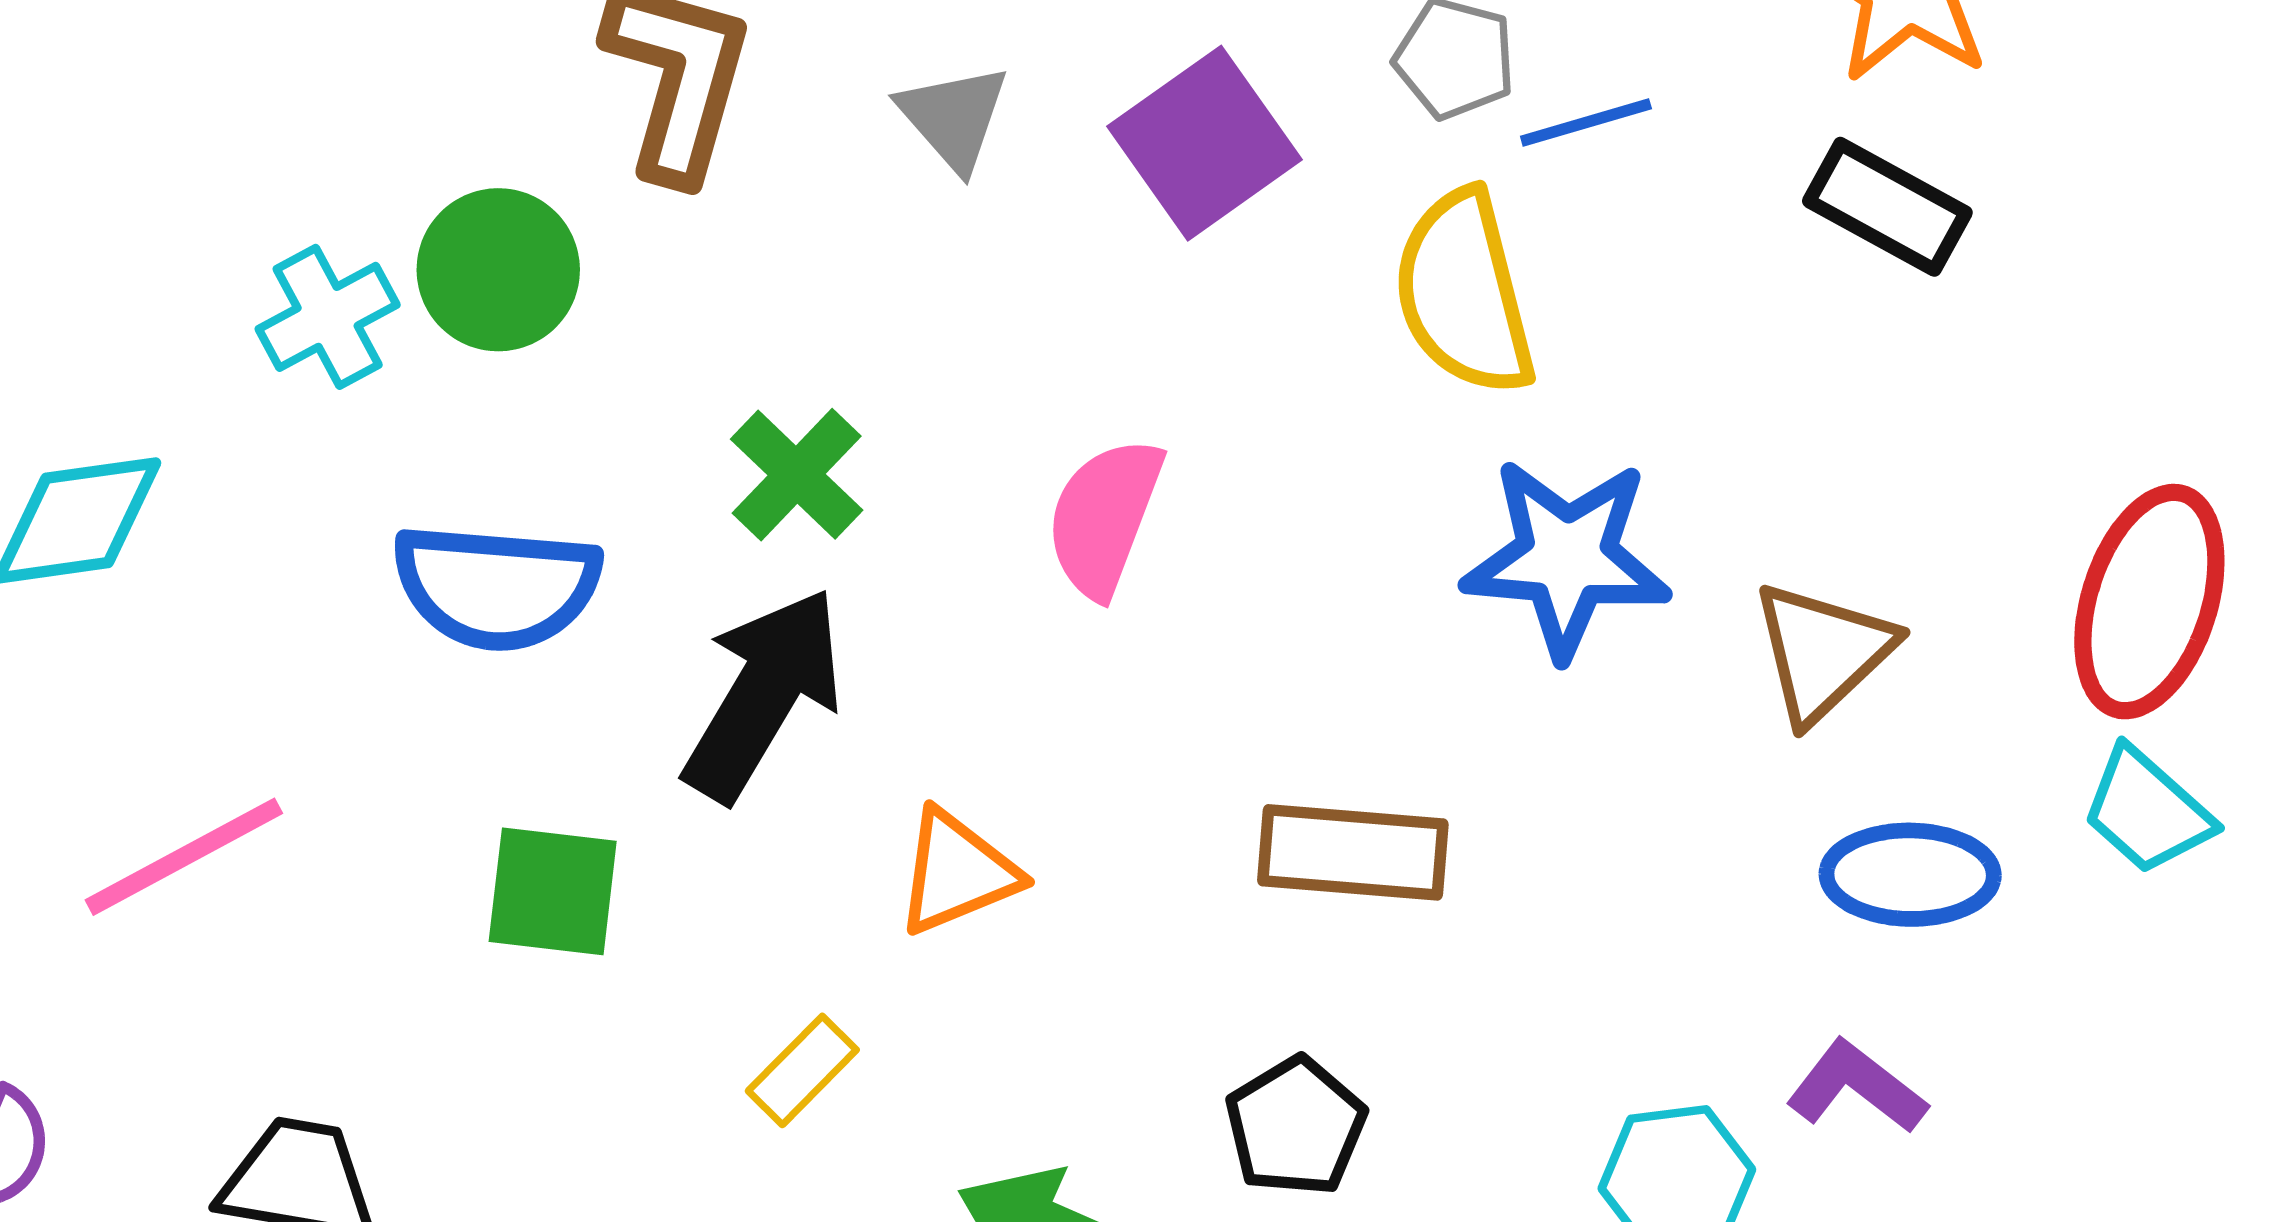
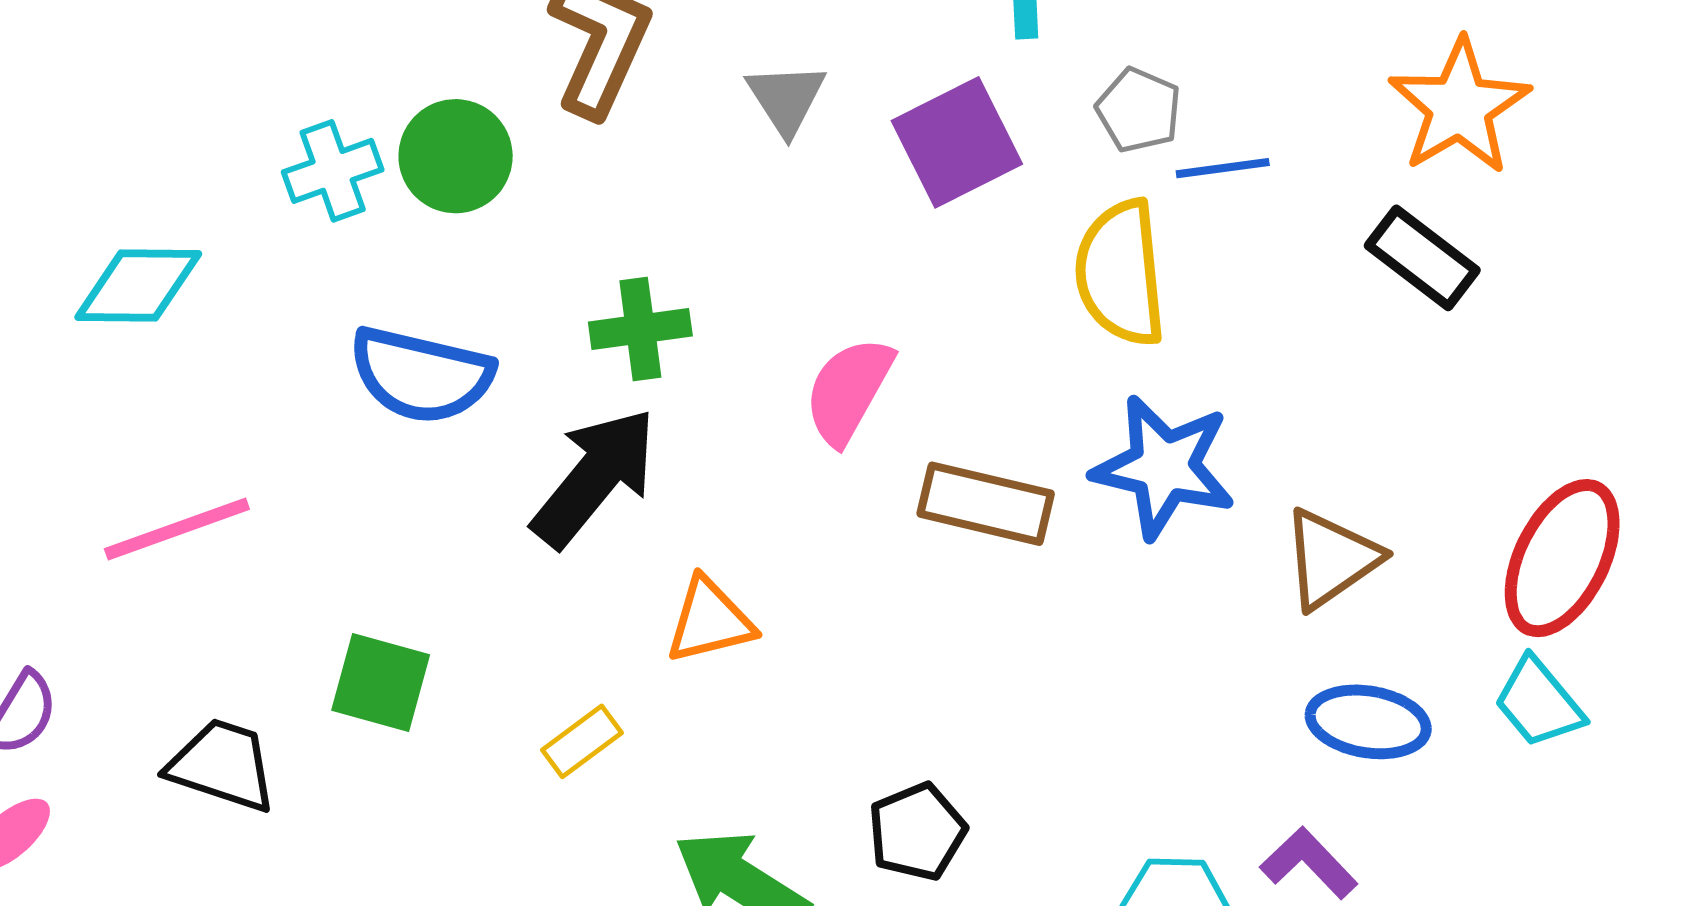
green cross: (797, 475) -> (640, 329), turned 30
brown rectangle: (1353, 852) -> (986, 504), moved
green square: (553, 891) -> (381, 683), moved

